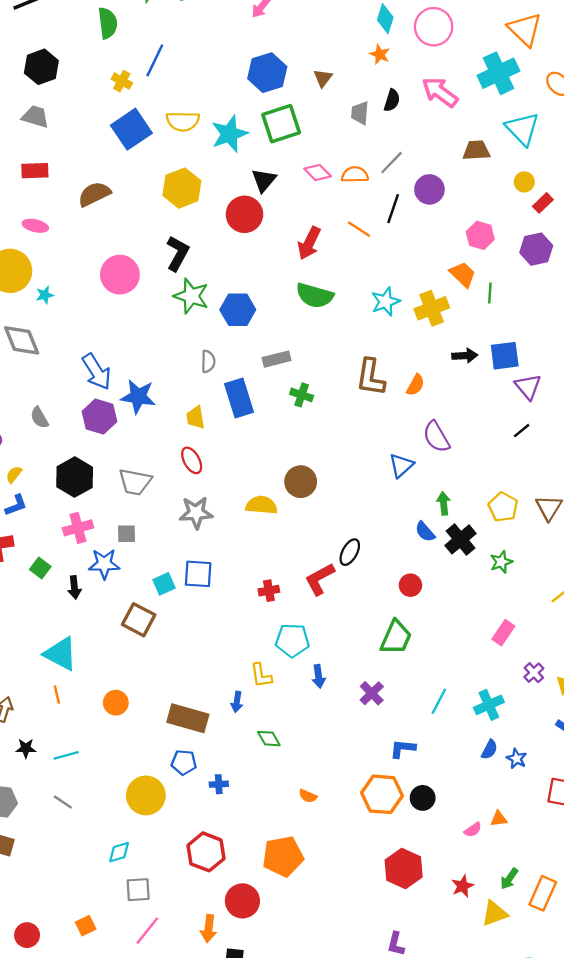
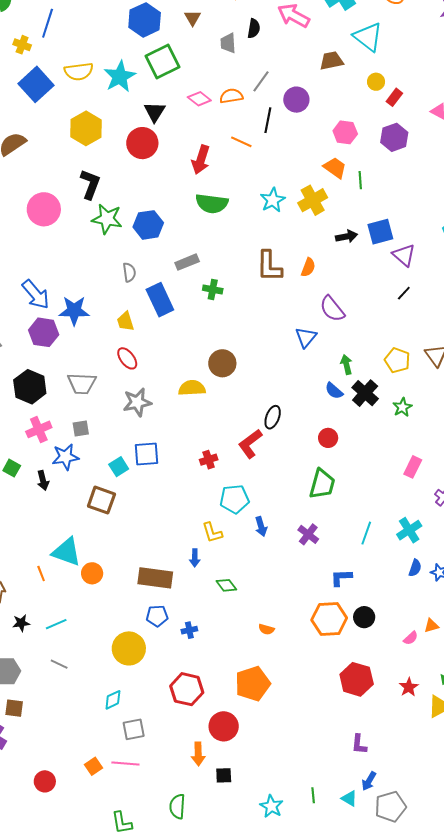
cyan triangle: (61, 654) -> (67, 552), moved
pink line: (147, 931) -> (125, 764), moved, turned 64

